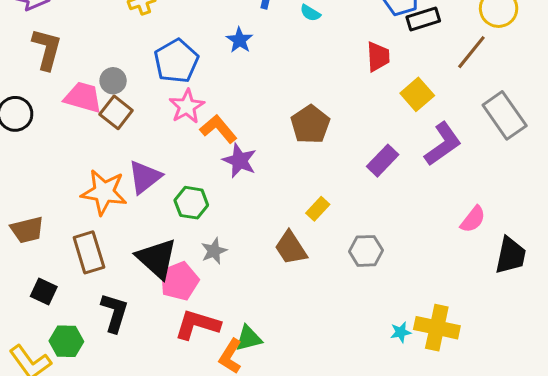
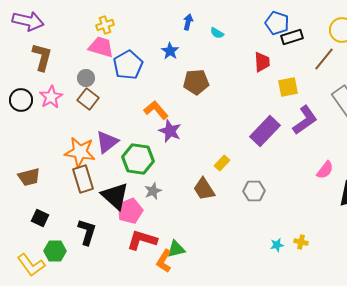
yellow square: (417, 94) -> (288, 87), turned 30
pink trapezoid: (83, 97) -> (101, 47), moved
pink star: (187, 106) -> (51, 97), moved
brown pentagon: (310, 124) -> (196, 82), moved, turned 30
purple rectangle: (383, 161) -> (265, 131), size x1.4
green hexagon: (191, 203) -> (138, 159), size x1.4
brown rectangle: (89, 252) -> (83, 179), moved
yellow cross: (437, 328) -> (301, 242), size x0.5

